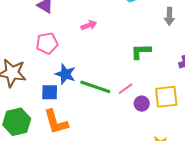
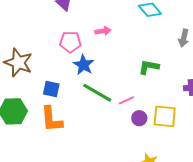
pink pentagon: (47, 43) -> (70, 42), moved
blue star: (65, 74) -> (84, 65), moved

